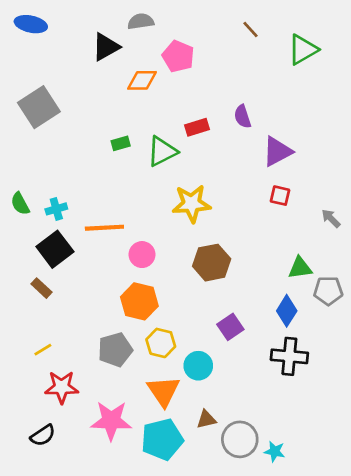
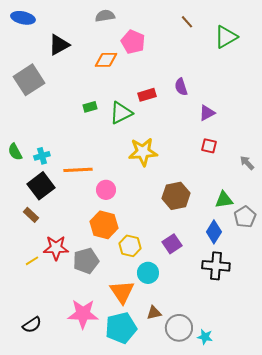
black triangle: (106, 47) -> (59, 45), moved
purple triangle: (277, 151) -> (207, 113), size x0.7
brown hexagon: (212, 263) -> (176, 196), moved
gray pentagon: (328, 291) -> (245, 217), turned -30
yellow hexagon: (161, 343) -> (130, 246), moved
red star: (62, 387) -> (56, 248), moved

